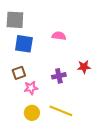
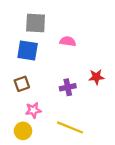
gray square: (15, 20) -> (36, 23), moved
pink star: (31, 88) -> (33, 110), moved
yellow circle: (32, 113) -> (23, 131), moved

